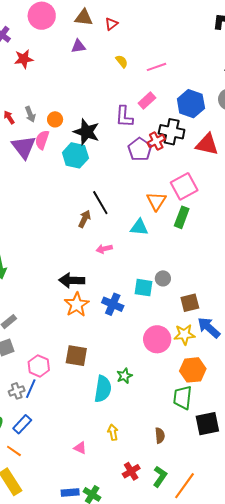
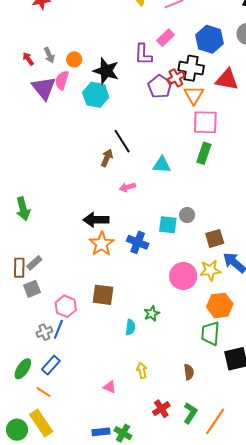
pink square: (184, 186) -> (205, 122), turned 32
orange triangle: (156, 201) -> (194, 95), moved
cyan semicircle: (103, 389) -> (130, 327), size x0.6

